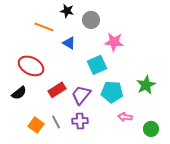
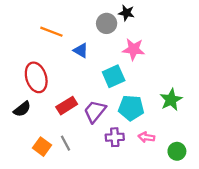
black star: (67, 11) -> (126, 13), moved
red ellipse: (31, 66) -> (36, 77), turned 45
purple cross: (80, 121) -> (115, 137), moved

